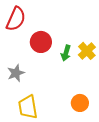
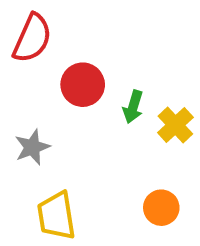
yellow cross: (87, 51) -> (175, 125), moved

